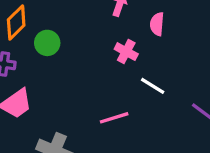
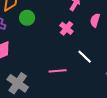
pink cross: (126, 52) -> (66, 28), moved

